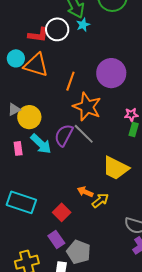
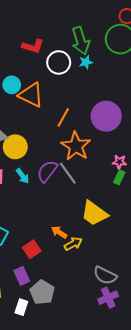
red L-shape: (38, 35) -> (33, 46), moved
cyan arrow: (41, 144) -> (23, 176), size x0.7

